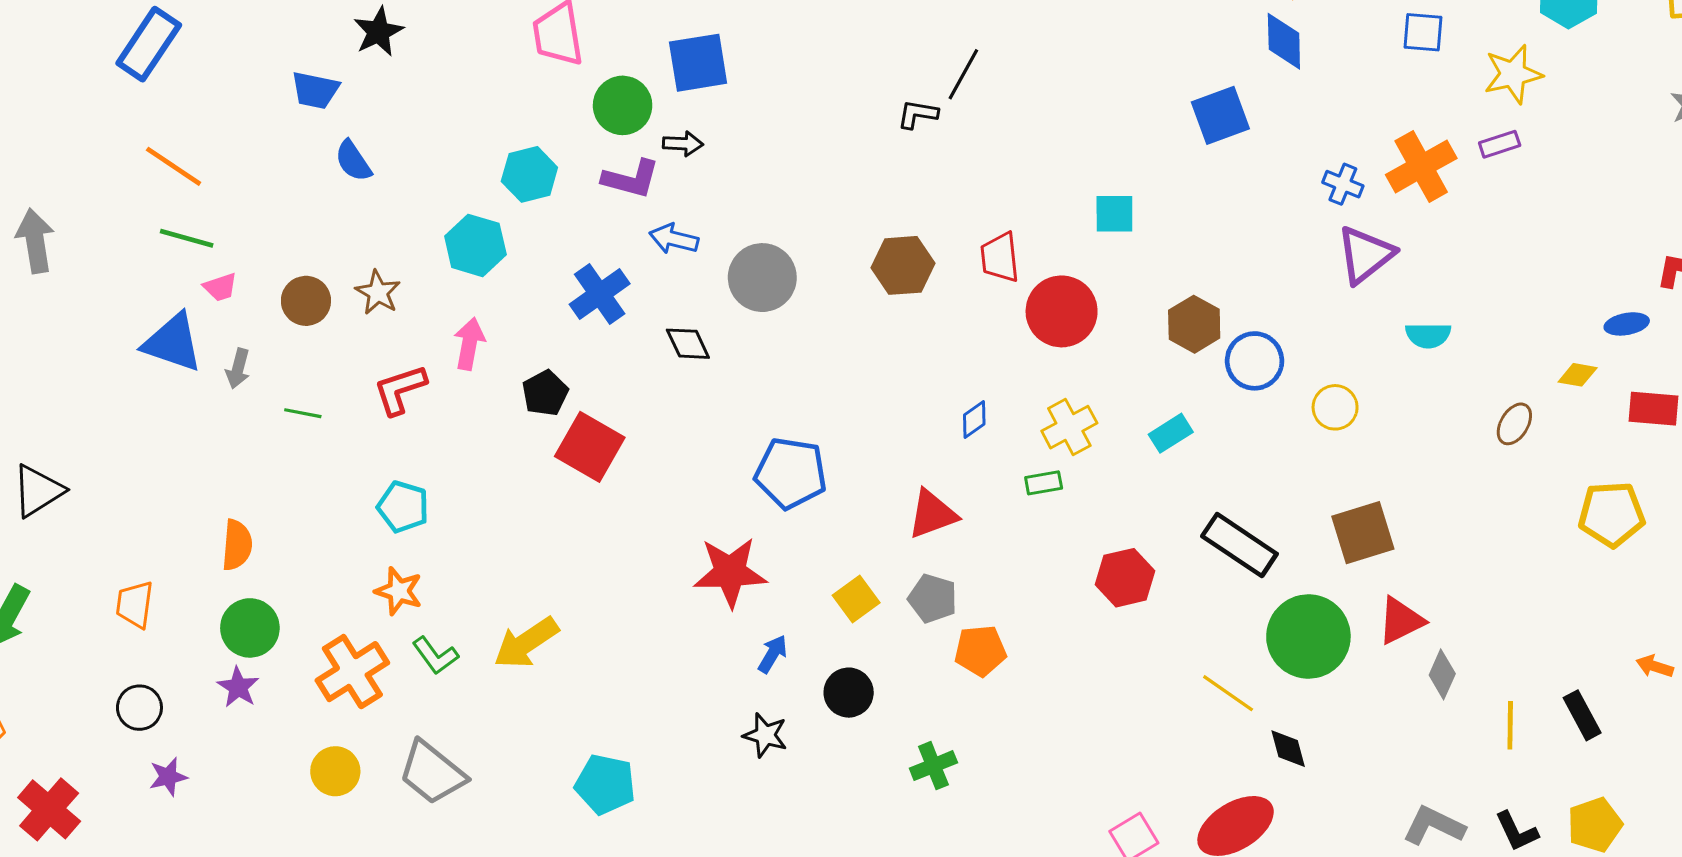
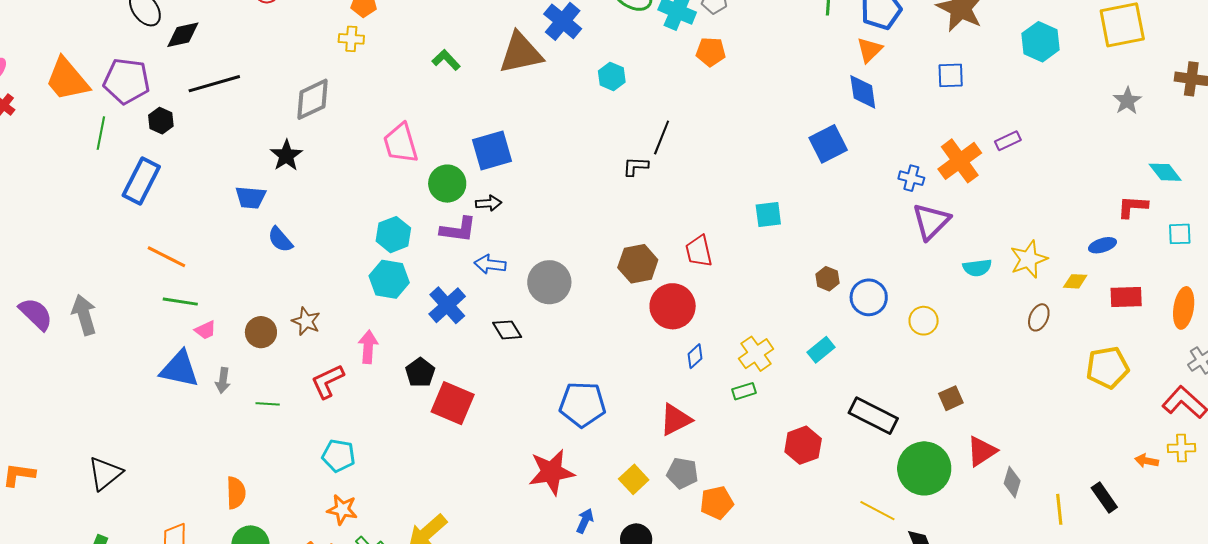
yellow star: (1513, 74) -> (1029, 259), moved
cyan hexagon: (475, 245) -> (389, 279), moved
red circle: (1062, 311) -> (673, 306), moved
brown hexagon: (1194, 324) -> (827, 279), size x0.7
brown square: (1363, 533) -> (951, 398), size x0.6

